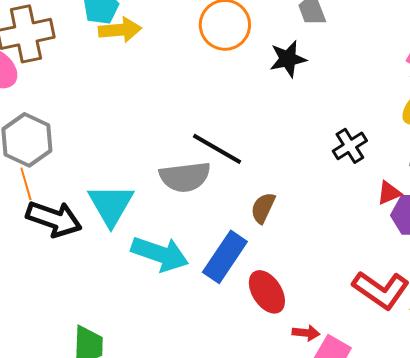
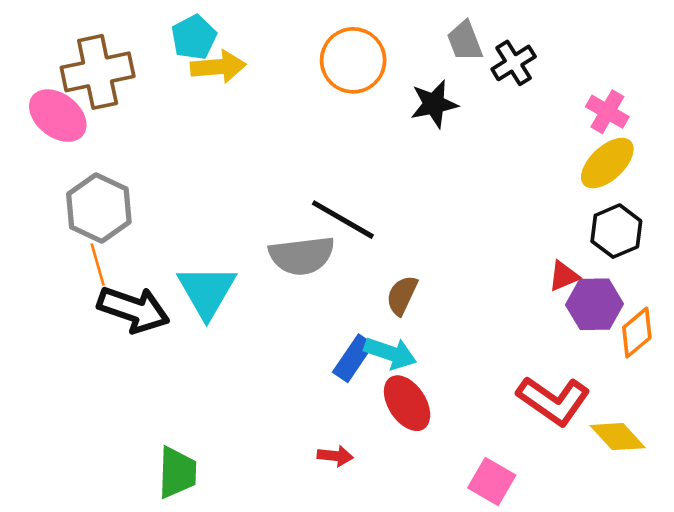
black cross: (350, 146) -> (514, 63), moved
cyan arrow: (160, 254) -> (390, 353), moved, size x0.7
blue rectangle: (225, 257) -> (353, 358), size x0.7
red arrow: (306, 333) -> (335, 456), moved

